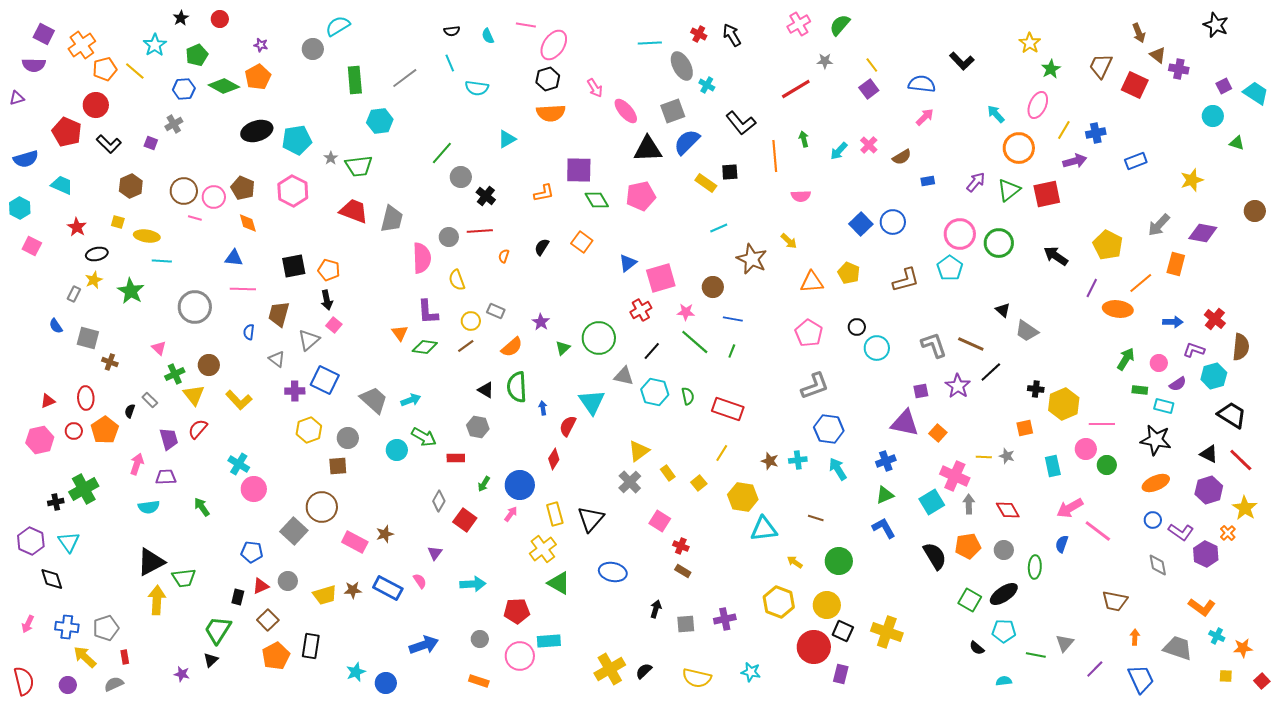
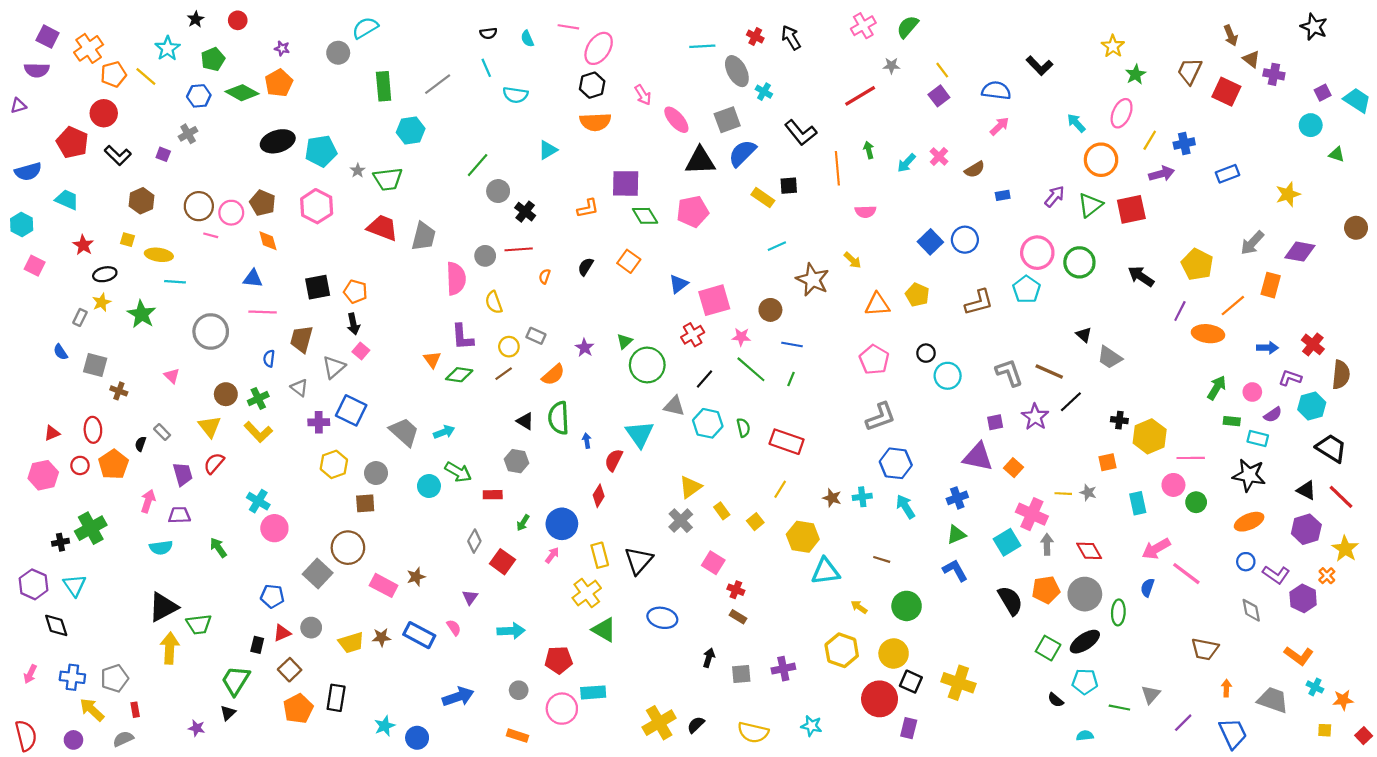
green triangle: (563, 348) -> (625, 341), moved
green cross: (175, 374) -> (258, 398), moved
gray circle: (1004, 550) -> (1085, 594), size x1.6

